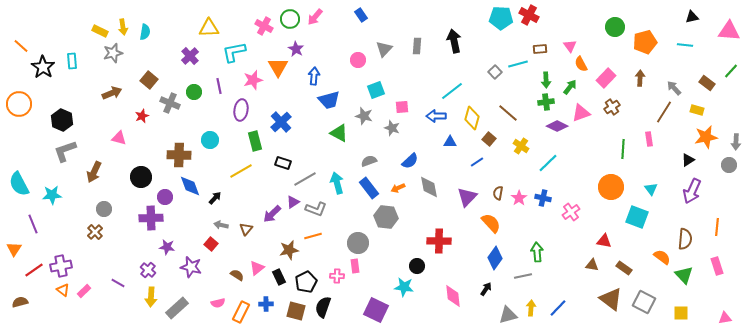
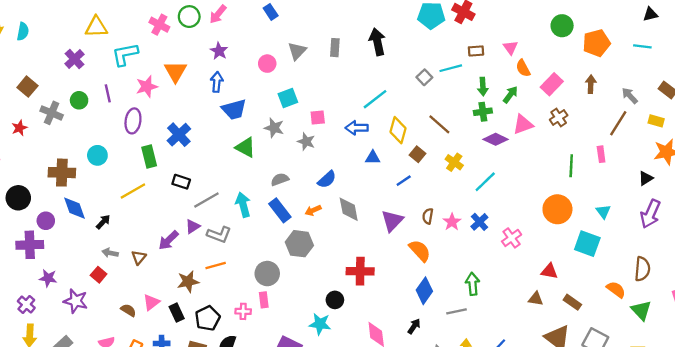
purple star: (296, 49) -> (219, 51), moved
blue cross: (543, 198) -> (479, 222), turned 35

